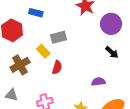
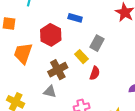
gray rectangle: (58, 37) -> (97, 43), turned -49
gray triangle: (11, 95) -> (50, 92), moved

